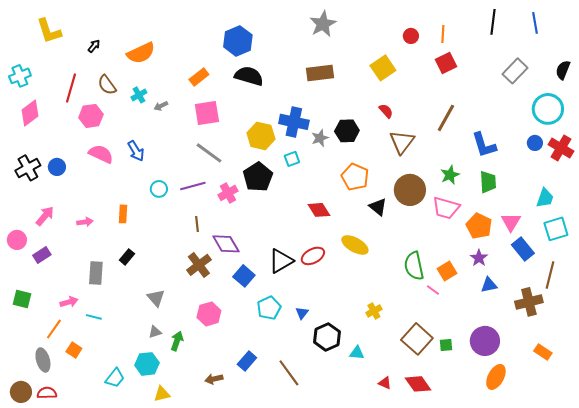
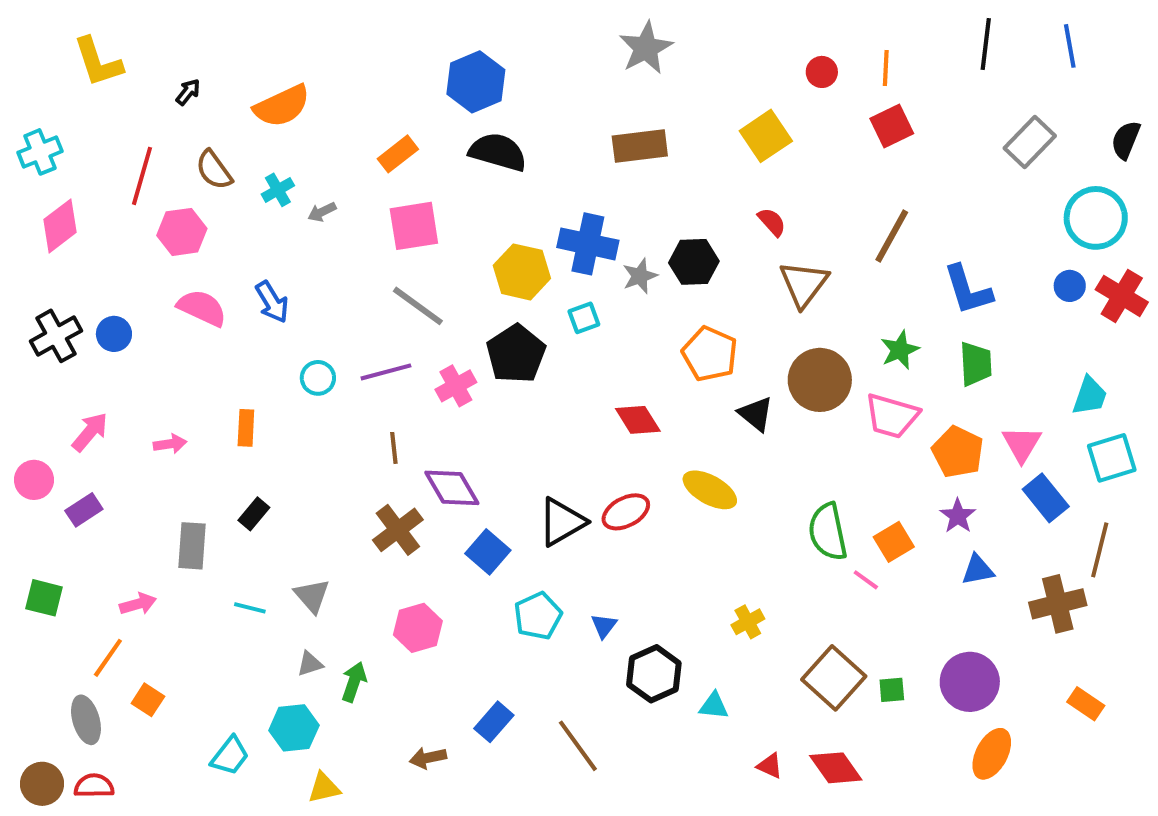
cyan line: (94, 317) -> (250, 608), moved

